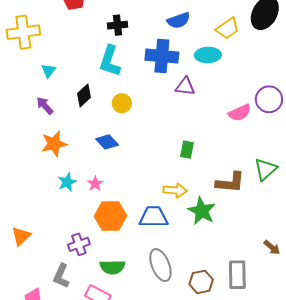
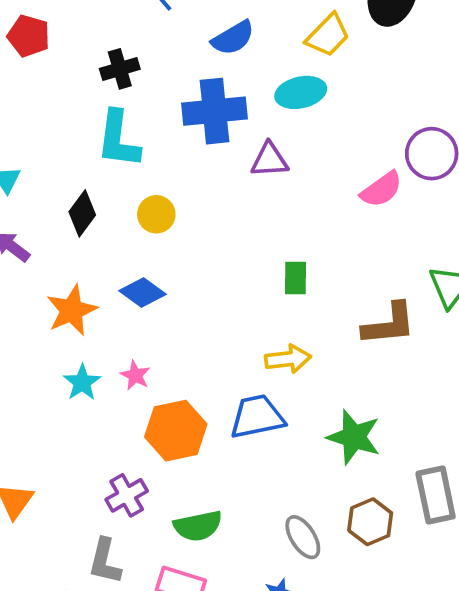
orange star: (54, 144) -> (72, 310), moved
green star: (202, 211) -> (354, 437), moved
gray ellipse: (160, 265) -> (303, 537), moved, size x0.7

